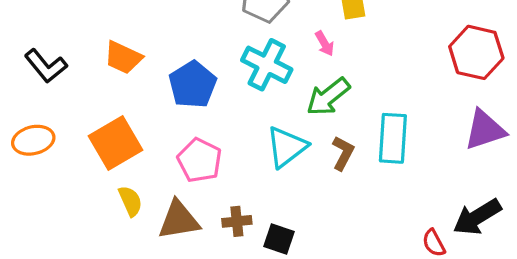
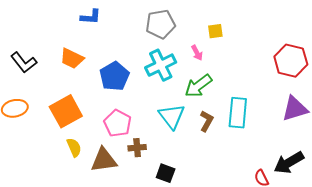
cyan cross: (267, 65) -> (161, 65), turned 36
cyan triangle: (286, 147) -> (172, 116), turned -32
brown cross: (237, 221) -> (137, 148), moved

